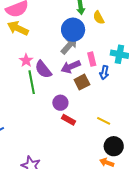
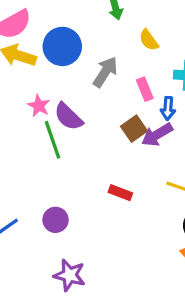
yellow semicircle: (99, 18) -> (149, 40), moved
blue circle: (73, 30) -> (62, 46), moved
purple arrow: (71, 67) -> (157, 135), moved
purple circle: (60, 103) -> (56, 220), moved

